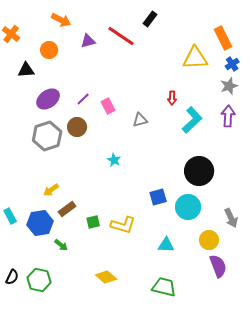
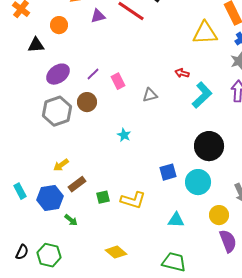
red arrow: (172, 98) -> (182, 73), turned 104

